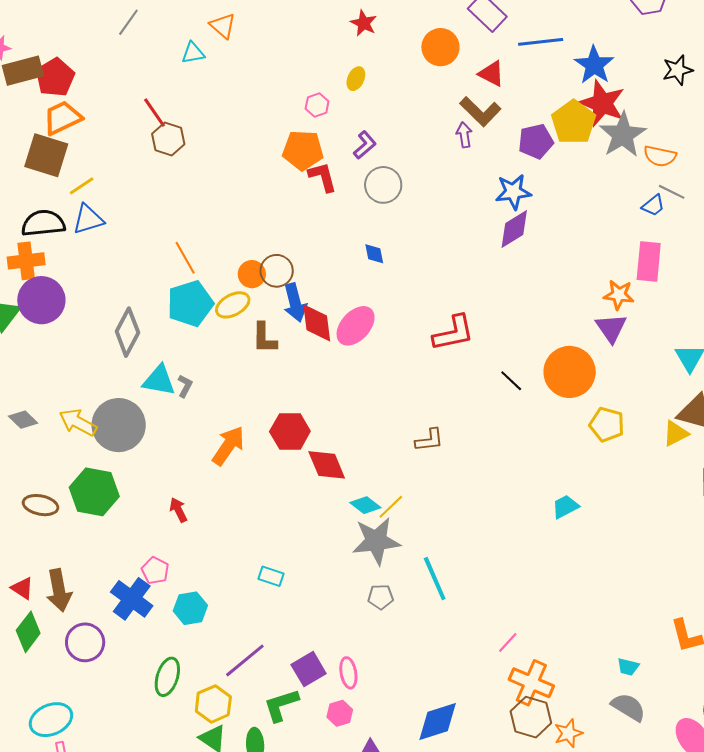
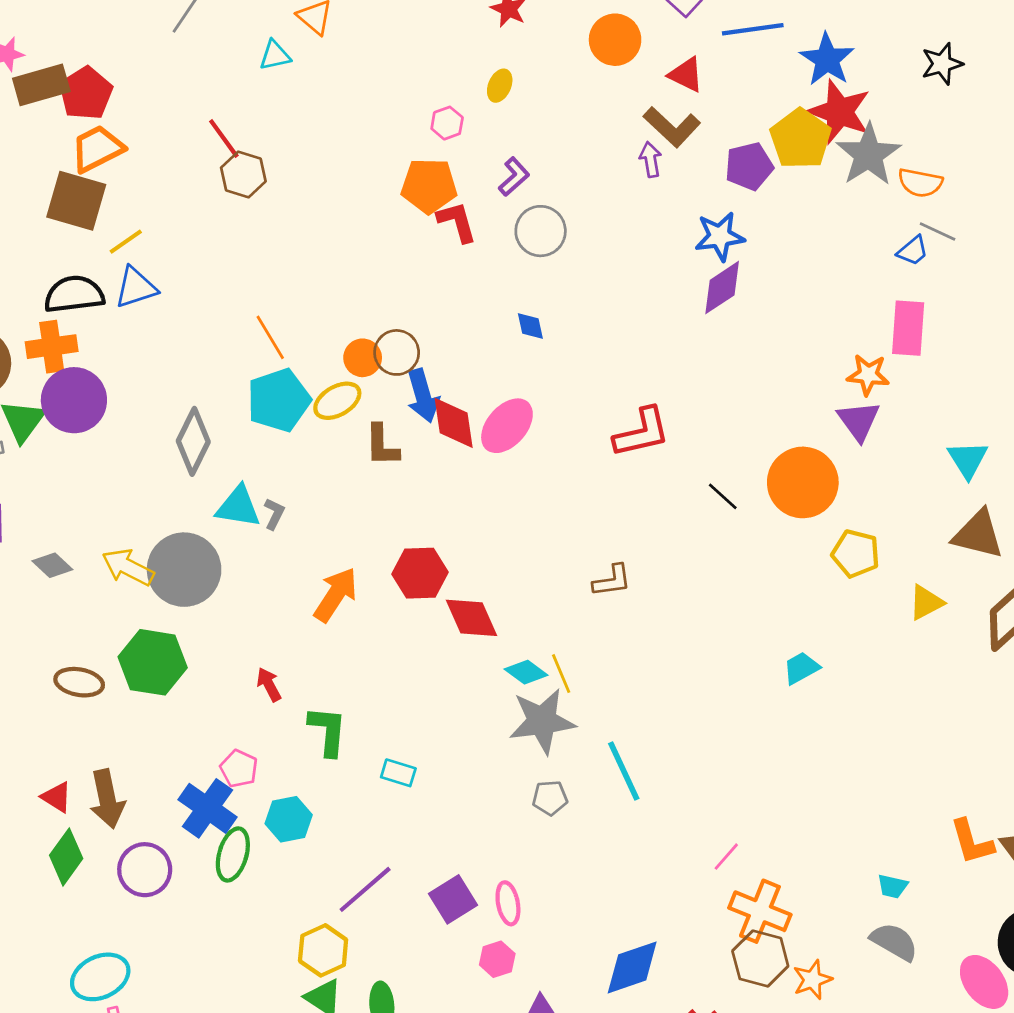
yellow triangle: (676, 433) -> (926, 602), moved
yellow line: (391, 507) -> (561, 674), turned -68
green ellipse: (167, 677) -> (233, 854), moved
green L-shape: (281, 705) -> (328, 731), moved, turned 114

